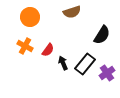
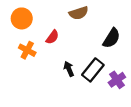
orange circle: (30, 17) -> (22, 18), moved
red semicircle: (48, 50) -> (52, 37), moved

